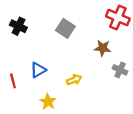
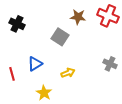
gray square: (65, 28) -> (60, 37), moved
brown star: (103, 48) -> (78, 17), moved

